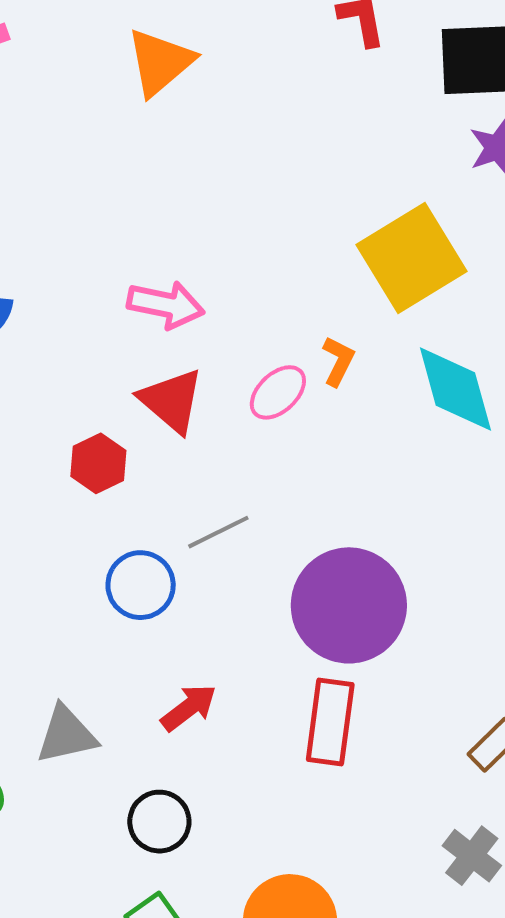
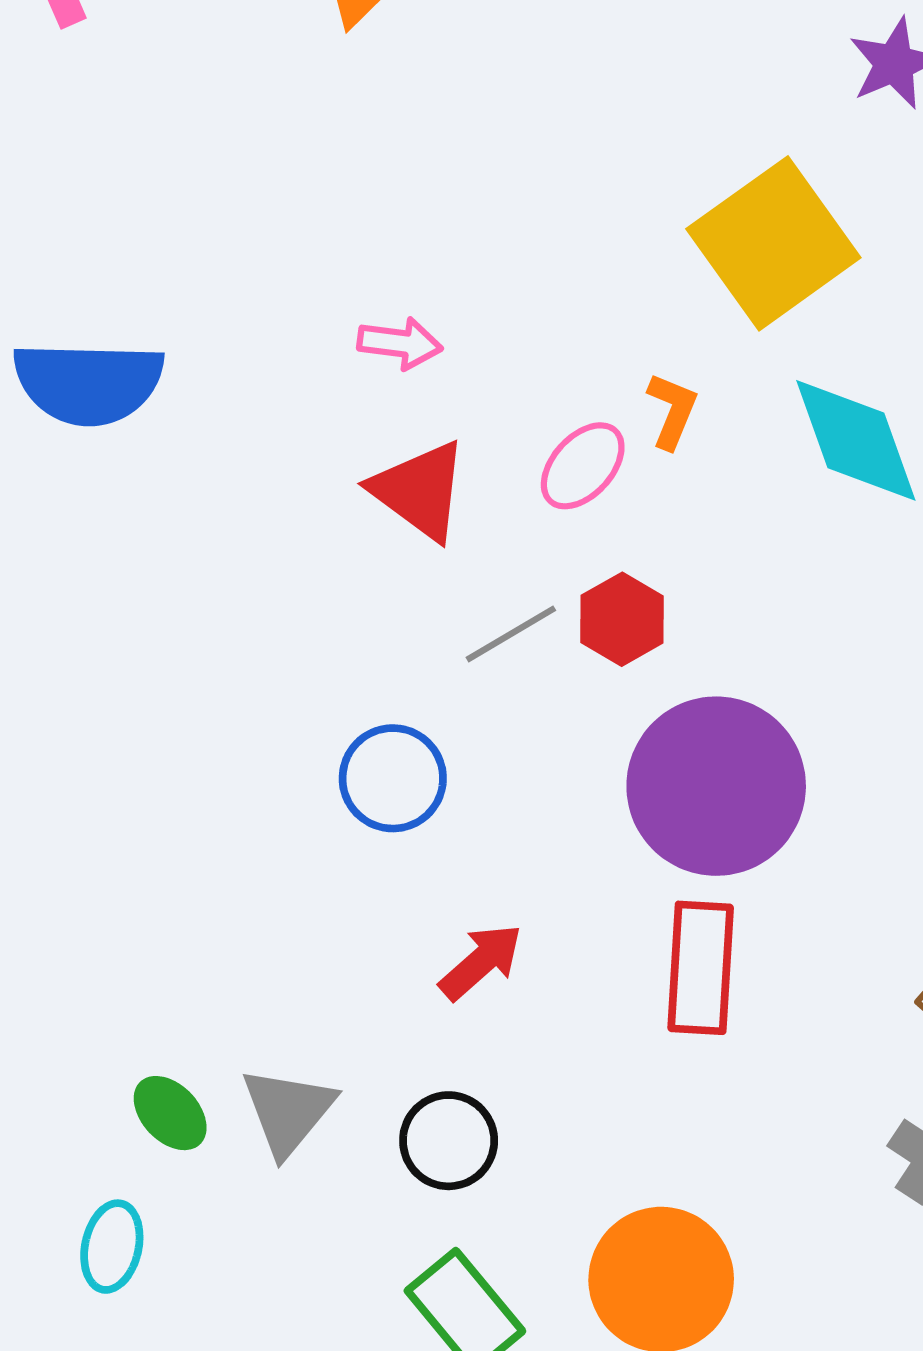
pink arrow: (166, 305) -> (400, 343), size x0.7
red hexagon: (98, 463) -> (622, 619), moved
gray line: (218, 532) -> (511, 634), moved
gray triangle: (66, 735) -> (288, 1111), moved, turned -34

